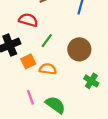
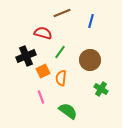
orange semicircle: (48, 69) -> (61, 78), turned -91
pink line: (30, 97) -> (41, 97), moved

